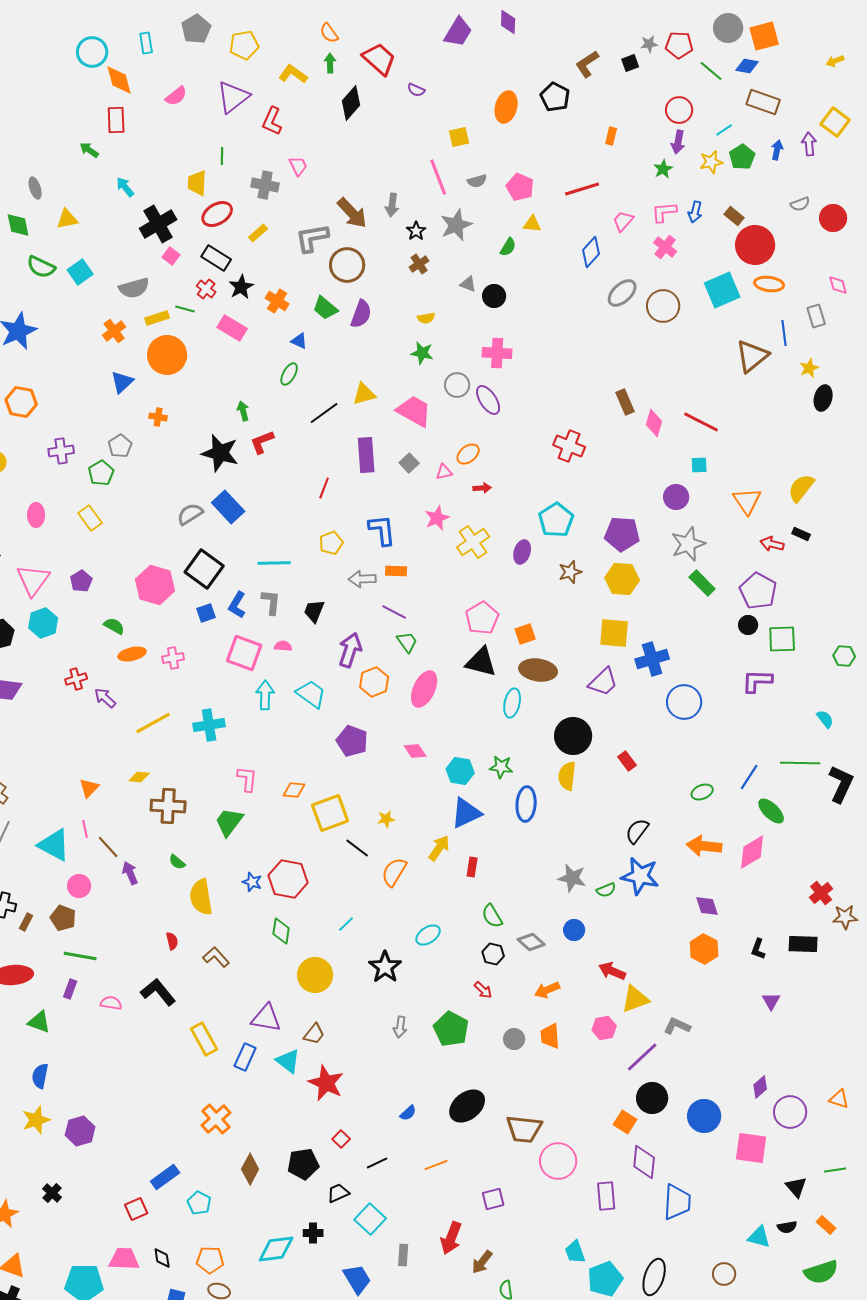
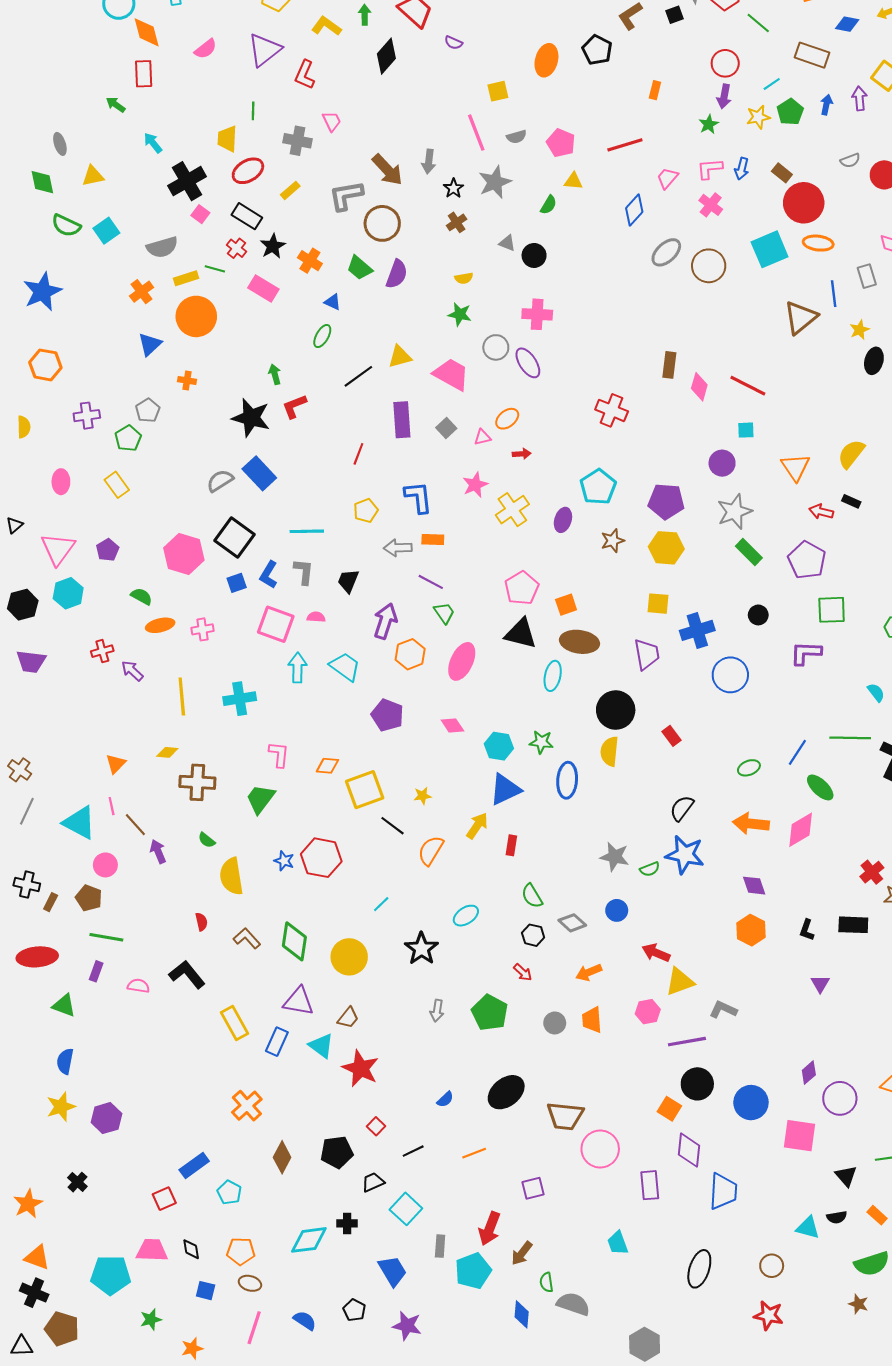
blue diamond: (747, 66) -> (847, 24), moved
brown rectangle: (625, 402) -> (669, 365), turned 30
black circle: (748, 625) -> (758, 615), moved
yellow square: (614, 633) -> (658, 604), size x0.7
purple trapezoid: (603, 682) -> (647, 654), turned -56
yellow line: (153, 723) -> (182, 697), turned -66
green diamond: (281, 931) -> (294, 941), moved, size x1.4
purple line: (642, 1057) -> (687, 1042), turned 33
cyan pentagon: (605, 1279) -> (473, 1271), moved

